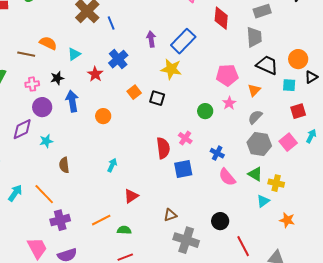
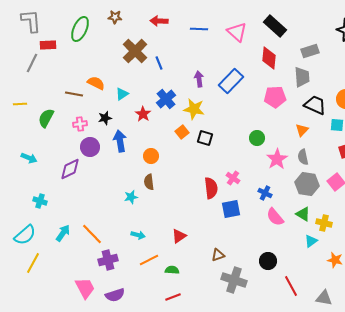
yellow star: (171, 69) -> (194, 109), moved
pink pentagon: (227, 75) -> (275, 97), moved
pink star: (229, 103) -> (277, 159), moved, size x1.5
green circle: (205, 111) -> (257, 138), moved
gray semicircle: (255, 117) -> (303, 157), turned -56
cyan star: (46, 141) -> (131, 197), moved
brown semicircle: (64, 165) -> (149, 182), moved
cyan arrow: (112, 165) -> (138, 235), moved, turned 80

